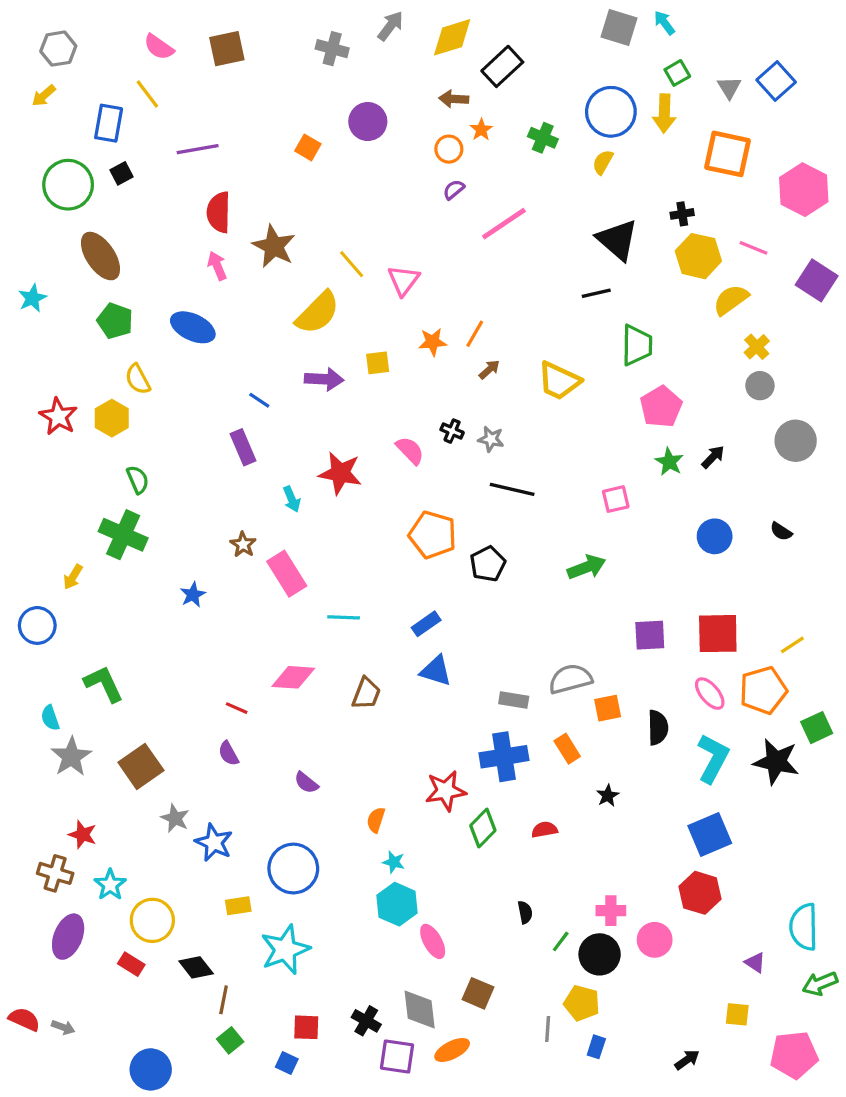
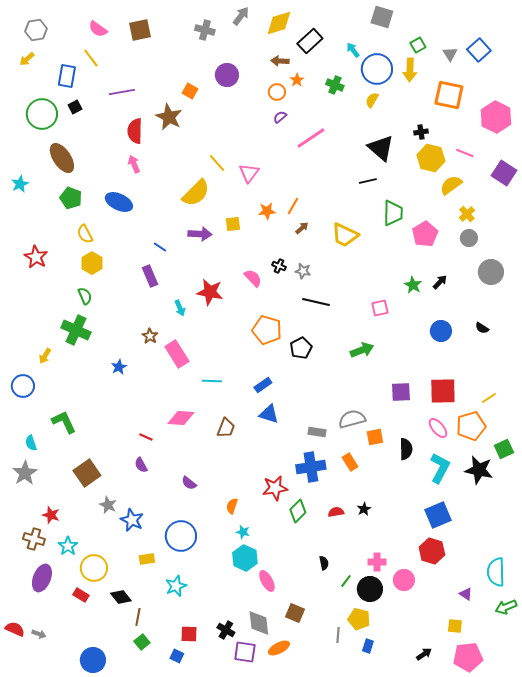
cyan arrow: (664, 23) -> (353, 50), moved
brown star: (274, 246) -> (169, 117), moved
pink pentagon: (661, 407) -> (425, 234), moved
yellow hexagon: (112, 418) -> (92, 263), moved
gray star: (71, 757) -> (25, 473), moved
black star: (608, 796) -> (364, 509), moved
cyan star: (285, 950) -> (176, 586), size x0.7
pink pentagon: (794, 1055) -> (468, 657), moved

